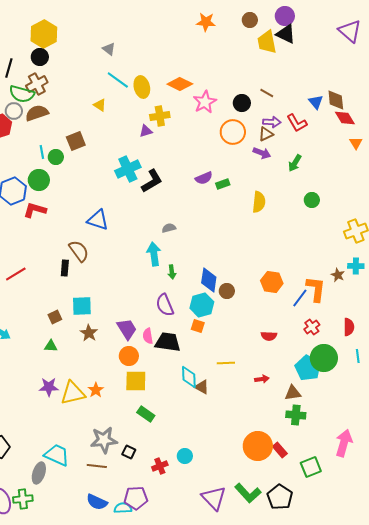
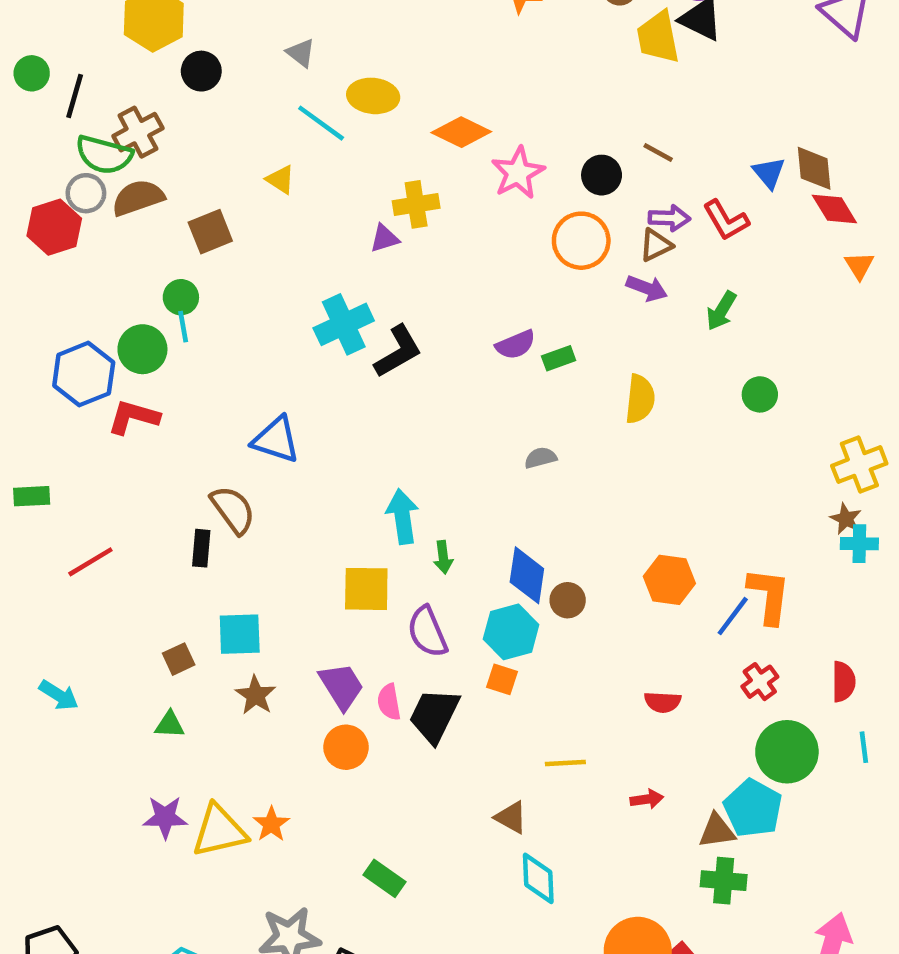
black circle: (40, 57) -> (201, 71), moved
yellow ellipse: (142, 87) -> (373, 96), moved, turned -70
brown square: (76, 141) -> (210, 232), moved
cyan line: (42, 152) -> (183, 327), moved
gray semicircle: (169, 228) -> (540, 458), moved
brown star: (338, 275) -> (846, 519), moved
black trapezoid: (168, 342) -> (434, 716), turned -72
cyan pentagon: (308, 368) -> (753, 808), moved
cyan diamond: (189, 377) -> (538, 878), moved
yellow square: (136, 381) -> (366, 589), moved

